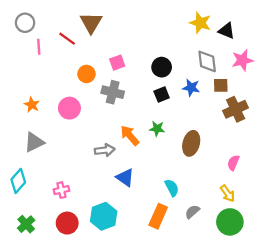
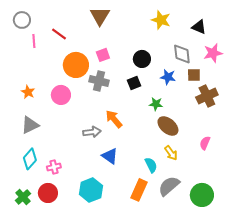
brown triangle: (91, 23) -> (100, 16), moved
yellow star: (200, 23) -> (161, 20), moved
orange circle: (86, 74) -> (76, 65), size x1.6
black square: (162, 94) -> (134, 83), moved
green star: (157, 129) -> (156, 104), moved
brown ellipse: (191, 143) -> (168, 126), turned -65
cyan diamond: (18, 181) -> (30, 159), moved
yellow arrow: (228, 193) -> (171, 153), moved
gray semicircle: (192, 212) -> (169, 186), size x1.6
red circle: (67, 223) -> (48, 193), moved

